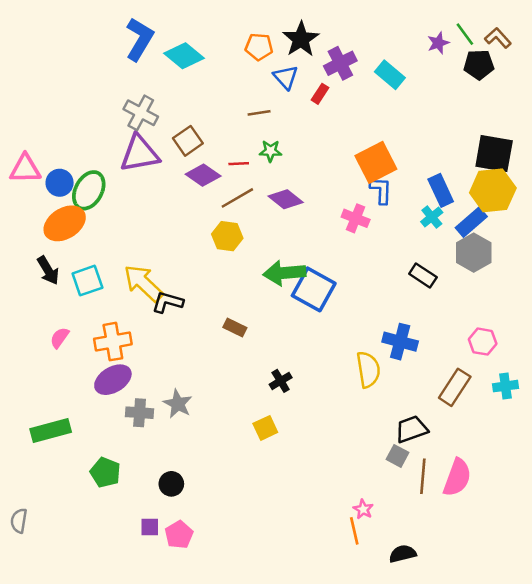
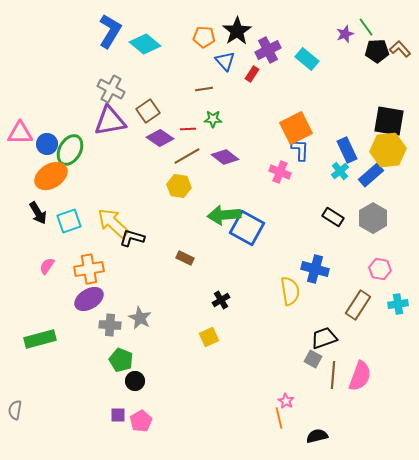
brown L-shape: (498, 38) -> (400, 49), moved
gray hexagon: (474, 253) -> (373, 218), moved
green pentagon: (105, 472) -> (121, 360), moved

